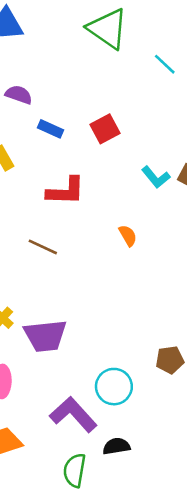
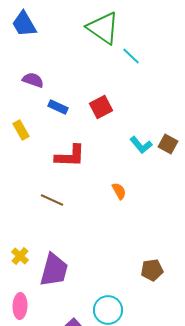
cyan line: (165, 64) -> (131, 56), moved
purple trapezoid: (45, 336) -> (54, 270), turned -69
brown pentagon: (170, 360) -> (152, 270), moved

